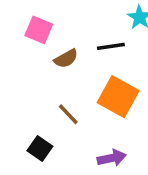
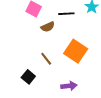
black line: (111, 46) -> (66, 14), moved

